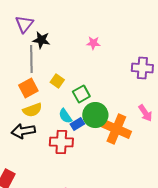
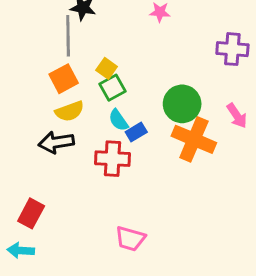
green square: (81, 94) -> (113, 88), moved
green circle: (95, 115) -> (182, 104), moved

